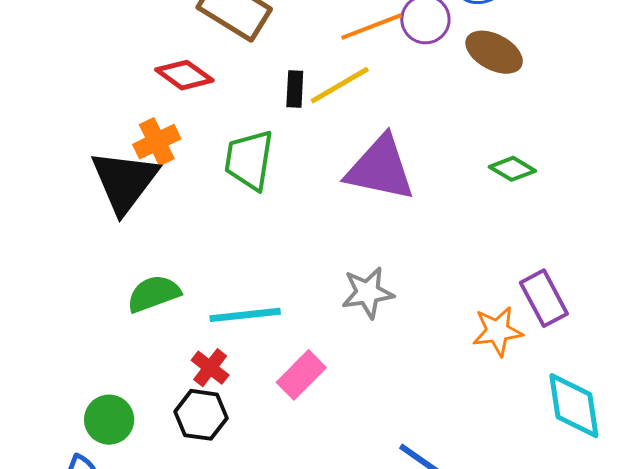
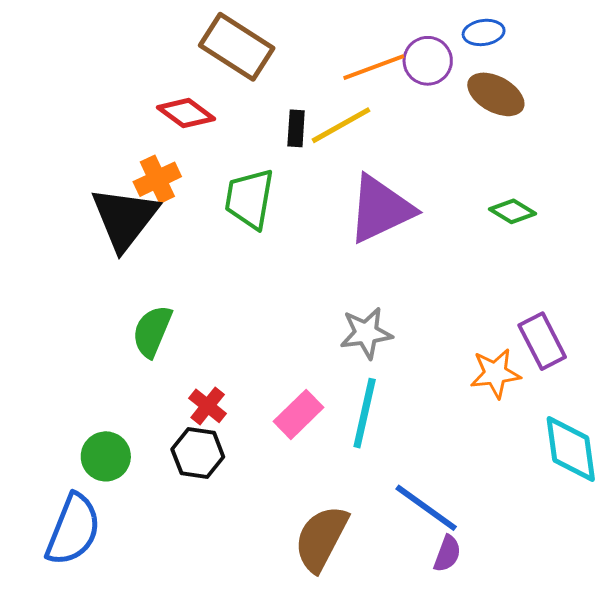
purple triangle: (380, 168) -> (380, 209), turned -38
green semicircle: (154, 294) -> (152, 331), turned -48
cyan line: (245, 315) -> (365, 413), moved, turned -72

